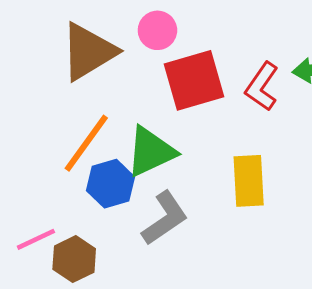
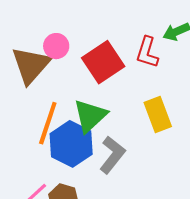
pink circle: (157, 30) -> (56, 46), moved
blue hexagon: (110, 184) -> (71, 144), size x1.4

